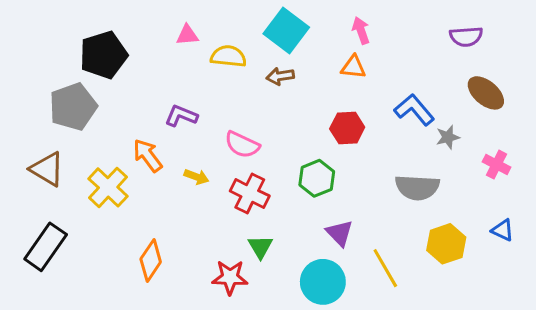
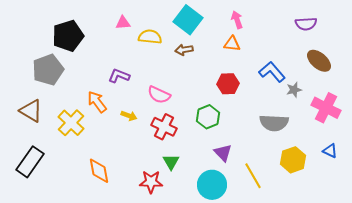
pink cross: (497, 165) -> (326, 108), size x1.6
orange diamond: (151, 261) -> (99, 171), turned -44

